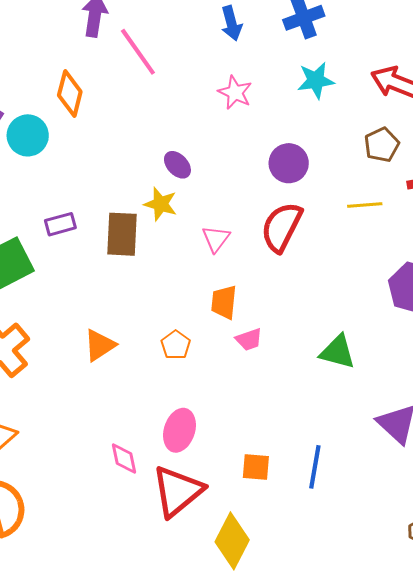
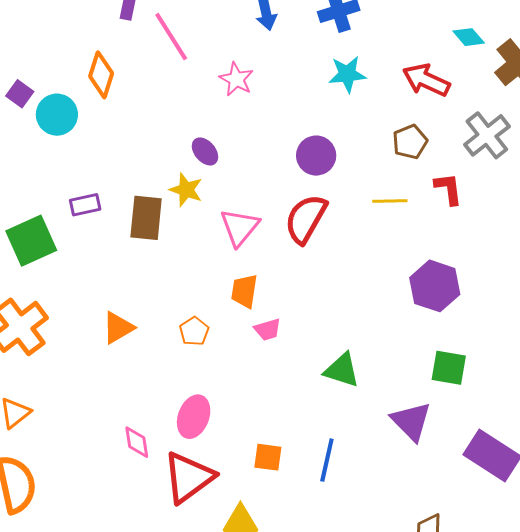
pink star: (235, 93) -> (236, 79), moved
pink triangle: (216, 239) -> (240, 227), size x1.4
green triangle: (338, 352) -> (342, 370), moved

